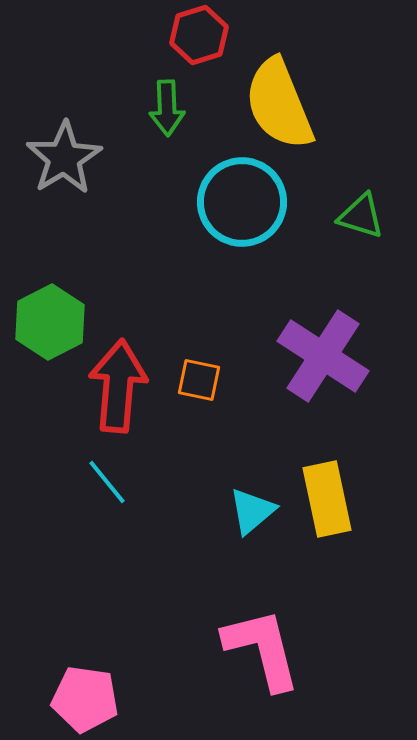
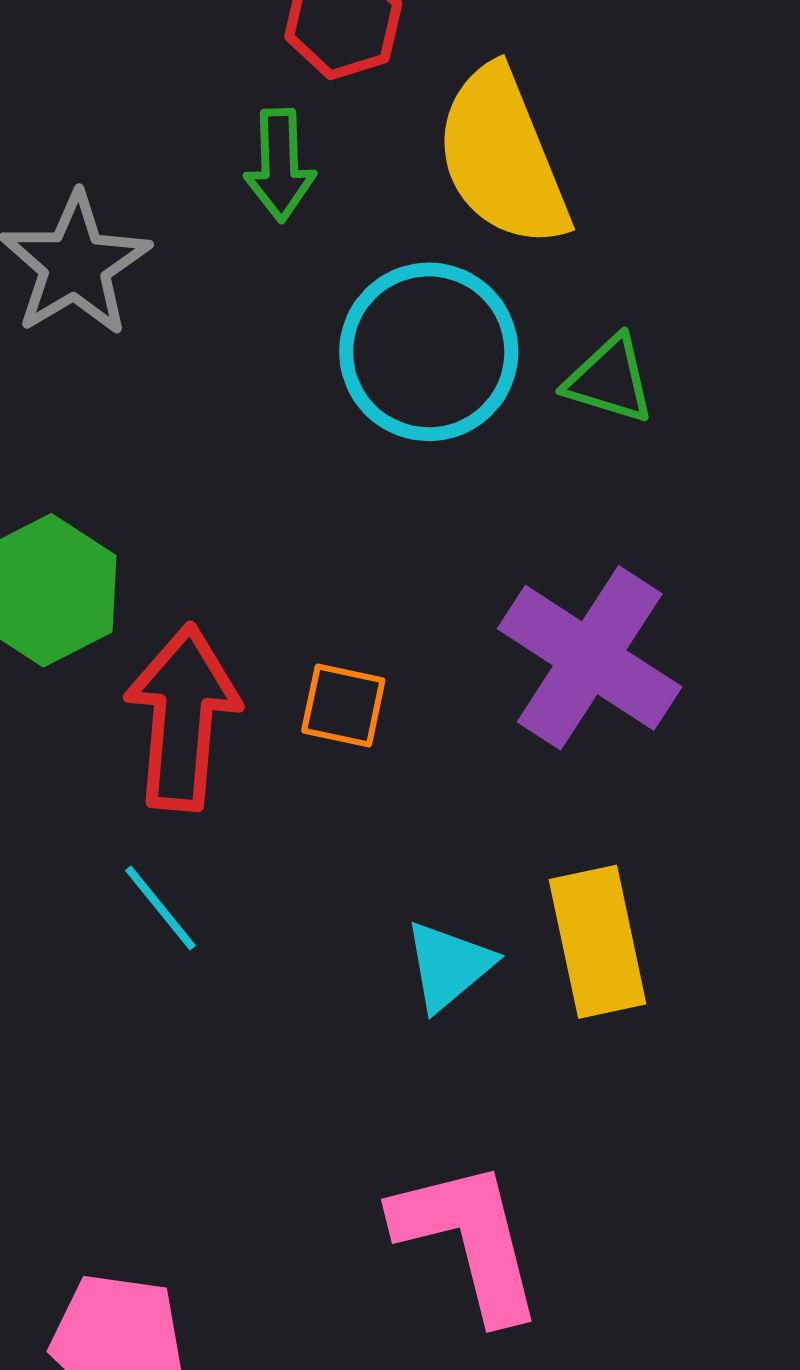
green triangle: (361, 216) -> (610, 380), moved

